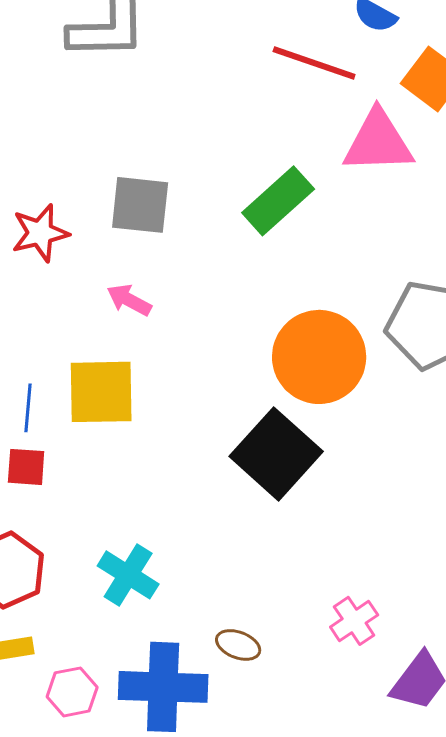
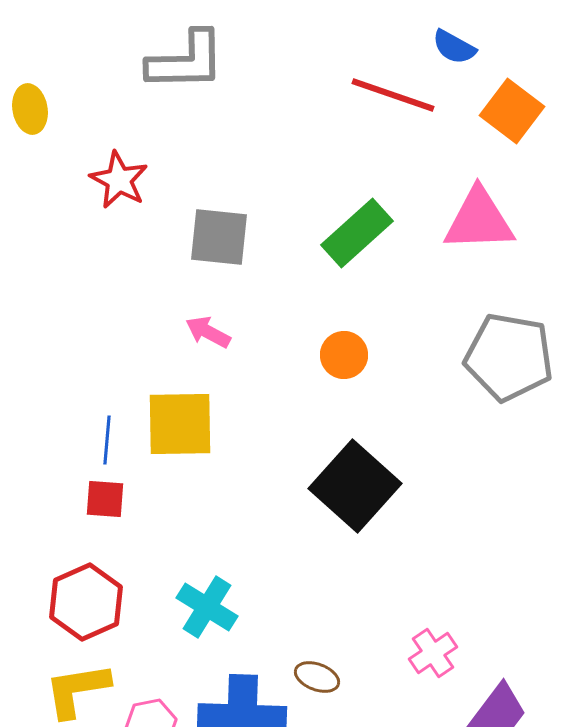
pink triangle: (378, 142) -> (479, 220), moved
red star: (40, 233) -> (119, 180), moved, turned -30
orange circle: (319, 357) -> (344, 355), moved, size x0.5

